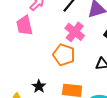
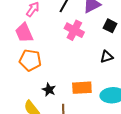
orange pentagon: (64, 55) -> (30, 60), moved

